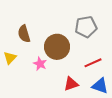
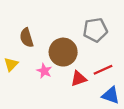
red triangle: (71, 84) -> (79, 79), moved

